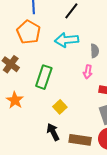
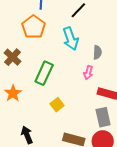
cyan arrow: (67, 40) -> (71, 39), turned -110
black arrow: (53, 132) -> (27, 135), moved

